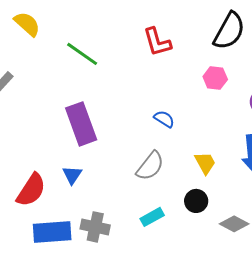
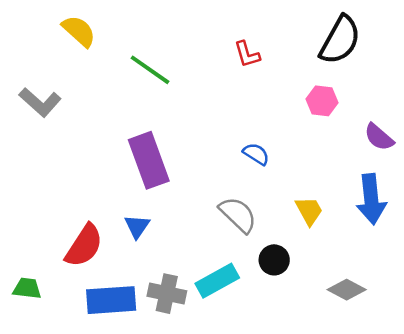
red L-shape: (157, 42) -> (247, 54), size x0.7
gray semicircle: (150, 166) -> (238, 215), turned -84
black circle: (196, 201) -> (274, 260), moved
cyan rectangle: (152, 217) -> (217, 281), moved, size x1.4

